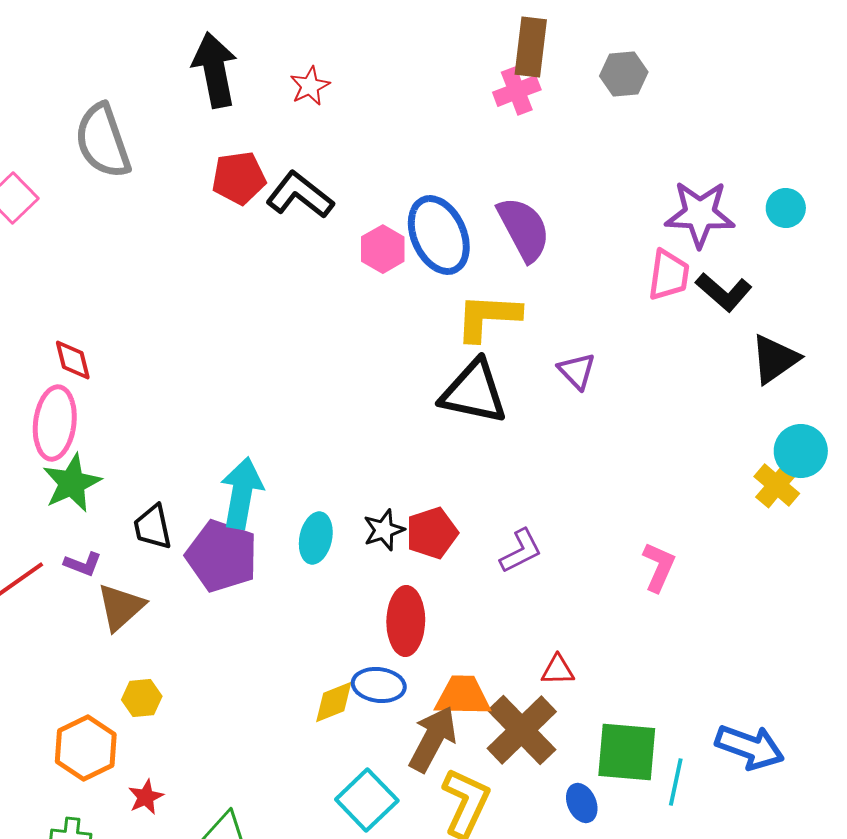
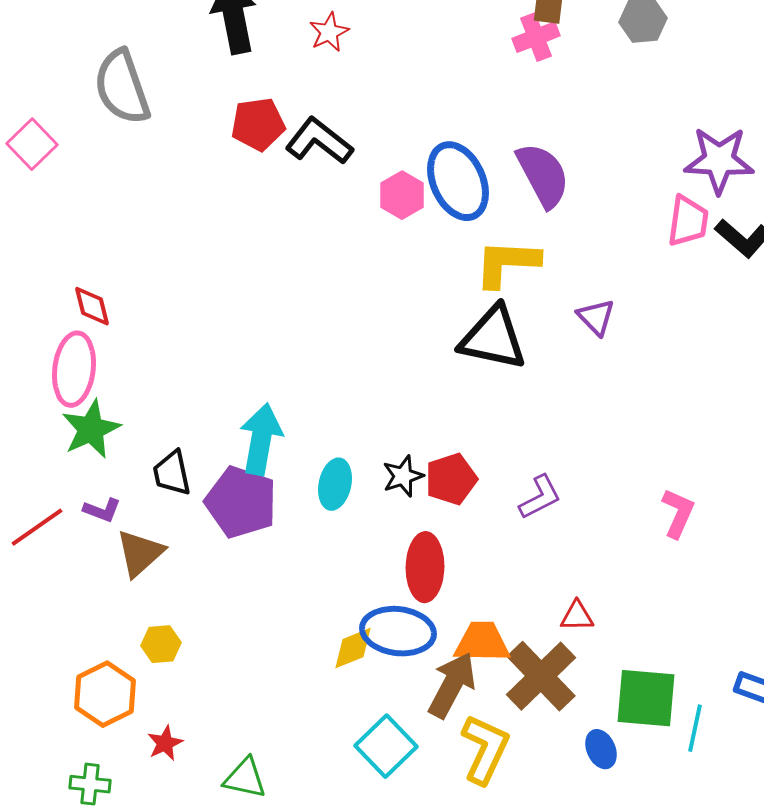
blue ellipse: (379, 685) -> (398, 631), size x1.4

